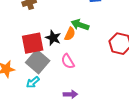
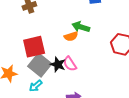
orange semicircle: (70, 34) -> (71, 36), turned 48
black star: (53, 38) -> (58, 64), moved

